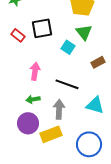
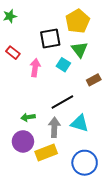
black square: (42, 28) -> (50, 38), moved
pink arrow: (35, 71) -> (35, 68), moved
black line: (67, 84) -> (62, 102), turned -50
cyan triangle: (95, 105) -> (80, 123), moved

